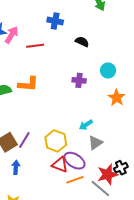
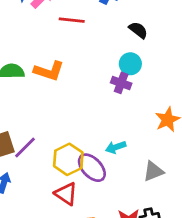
cyan circle: (108, 71) -> (130, 64), moved
gray triangle: (95, 143) -> (153, 171), moved
purple ellipse: (75, 161) -> (92, 168), moved

